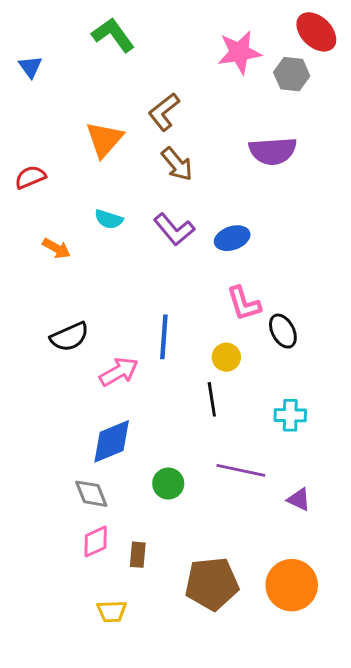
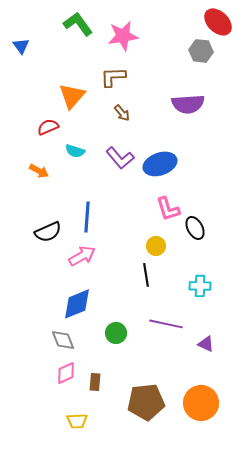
pink star: (239, 52) -> (123, 36), moved
brown L-shape: (164, 112) -> (113, 77), turned 36
brown arrow: (177, 164) -> (122, 113), size x0.7
red semicircle: (30, 177) -> (48, 127), moved
blue ellipse: (232, 238) -> (160, 164), size x1.4
blue line: (164, 337) -> (87, 217), moved

